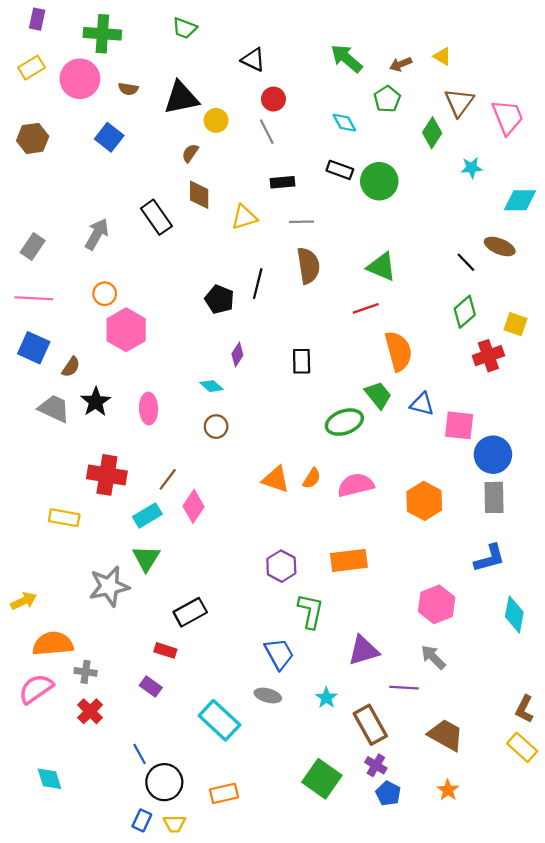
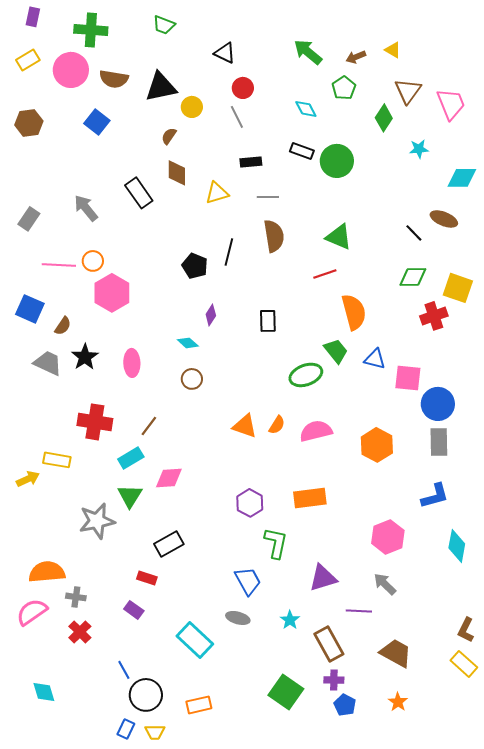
brown semicircle: (128, 89) -> (114, 79), size x1.6
gray arrow: (97, 234) -> (86, 208), turned -68
pink line: (34, 298) -> (59, 265), moved
green diamond: (465, 312) -> (413, 277), turned 40
yellow square: (515, 324) -> (458, 288), size x1.4
pink diamond: (194, 506) -> (169, 478), moved, turned 52
yellow arrow: (24, 601) -> (28, 479), moved
purple cross: (376, 765) -> (334, 680), turned -30

